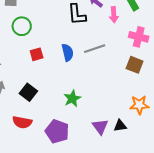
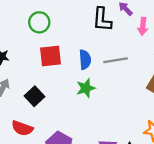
red square: (37, 54) -> (50, 56), size x1.5
green star: (72, 98) -> (86, 88), moved

